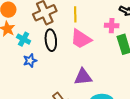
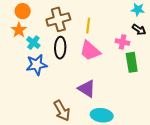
blue star: (30, 61) -> (37, 65), size x1.5
purple triangle: (83, 77) -> (87, 89), turned 30

